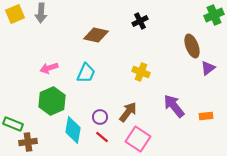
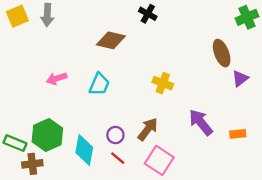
black cross: (140, 21) -> (148, 14), moved, turned -35
green hexagon: (52, 101) -> (47, 135), moved

